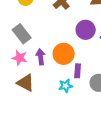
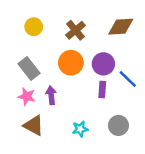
orange circle: (64, 54) -> (71, 63), moved
purple rectangle: (78, 71) -> (102, 89), moved

